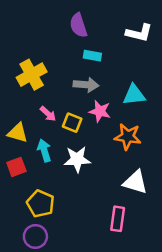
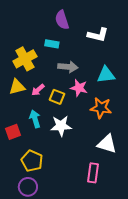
white L-shape: (139, 33) -> (98, 35), moved
cyan rectangle: (92, 56) -> (52, 44), moved
pink arrow: (48, 114) -> (38, 90), turned 96
yellow triangle: (18, 133) -> (17, 87), moved, turned -30

